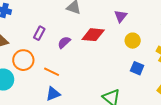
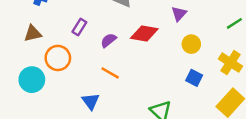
orange line: (52, 72) -> (110, 73), moved
blue triangle: (53, 94) -> (91, 101), turned -49

